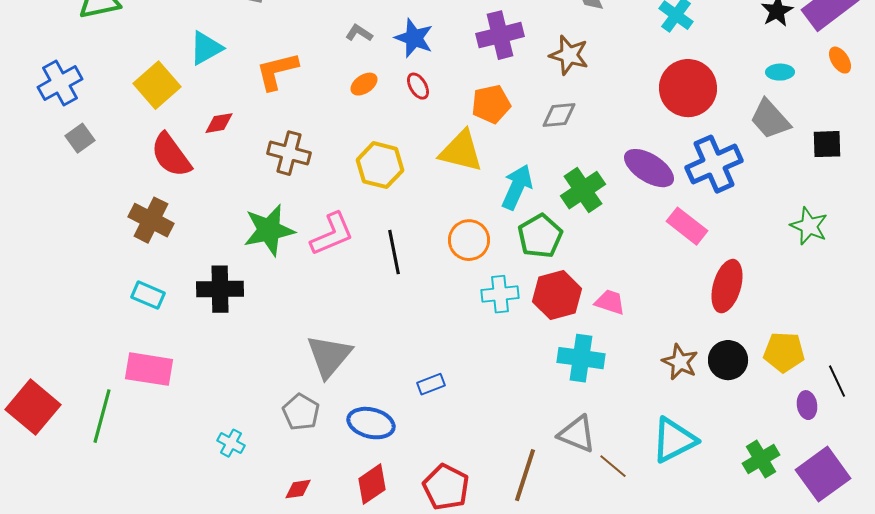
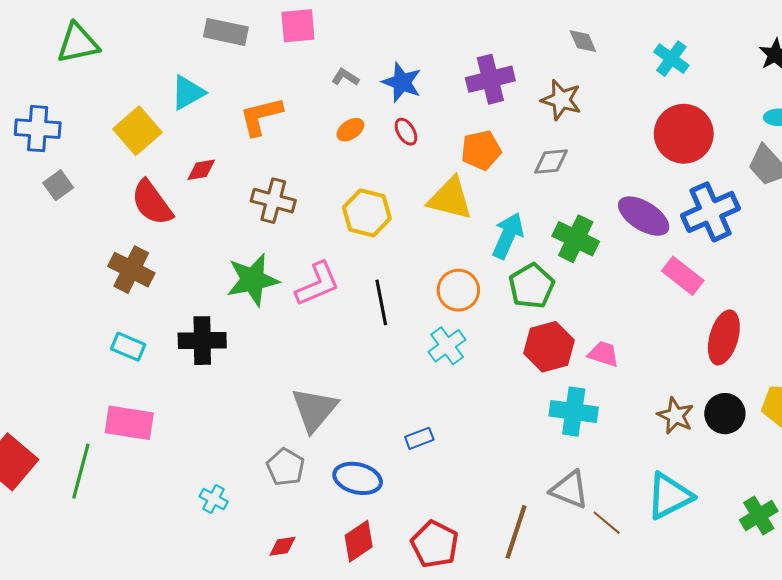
blue cross: (60, 83) -> (38, 129), turned 33
green cross: (583, 190) -> (576, 239), turned -30
cyan cross: (500, 294) -> (447, 346), moved, turned -30

